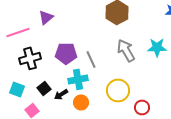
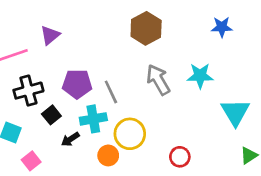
black square: (44, 88) -> (51, 115), moved
yellow circle: (118, 90) -> (130, 134), moved
orange circle: (81, 102) -> (108, 155), moved

